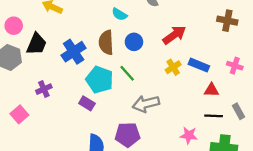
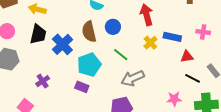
red arrow: (174, 35) -> (147, 15), turned -60
black trapezoid: (36, 44) -> (38, 34), moved
green line: (127, 73) -> (121, 55), moved
cyan pentagon: (100, 80) -> (89, 65), turned -30
black line: (214, 116) -> (193, 78), turned 35

